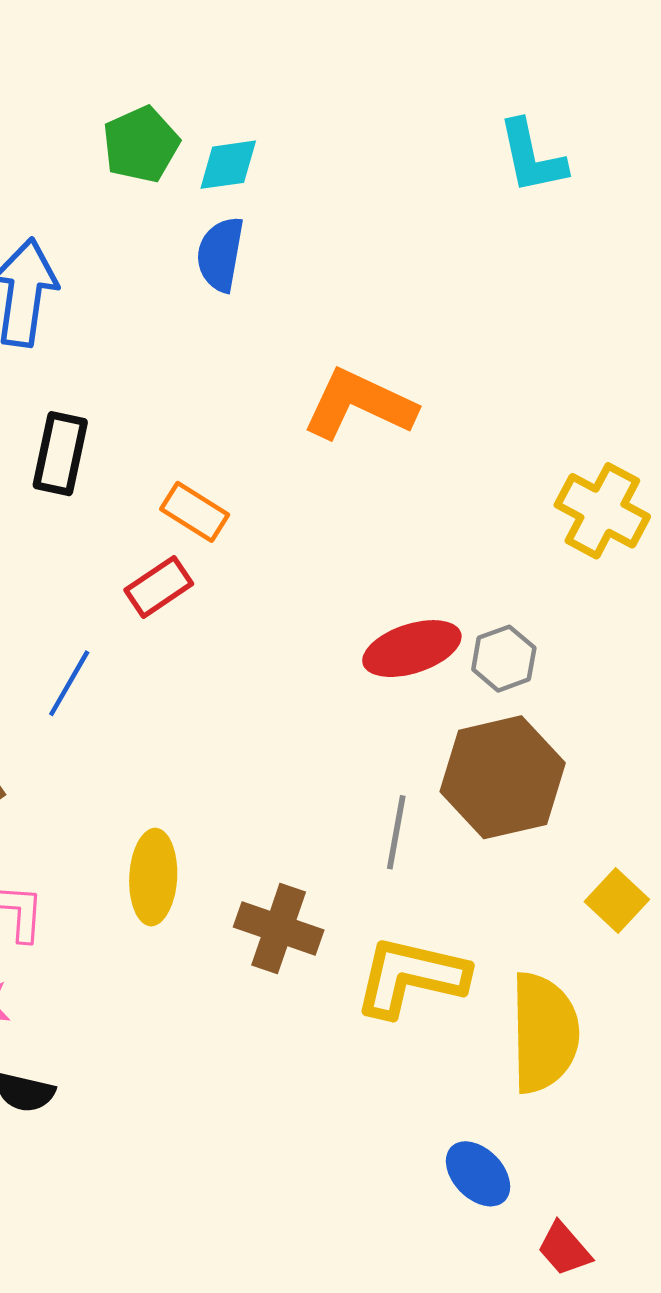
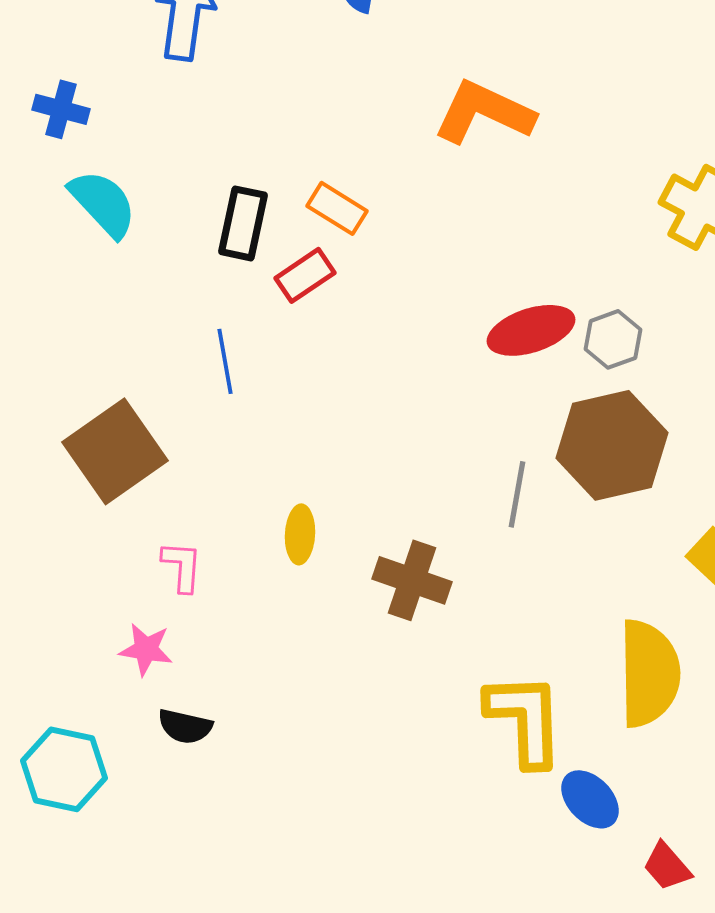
black rectangle: (60, 454) -> (243, 223), moved
blue line: (69, 683) -> (225, 361), turned -40
yellow ellipse: (153, 877) -> (300, 534), size x0.7
yellow L-shape: (411, 977) -> (525, 719), moved, turned 75

